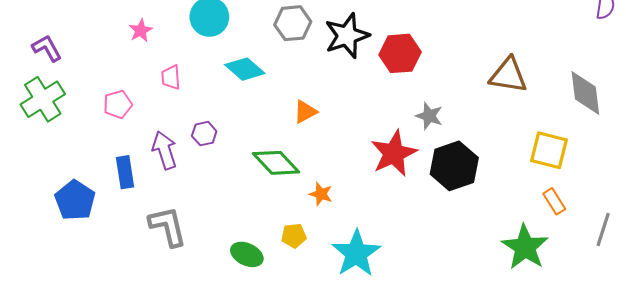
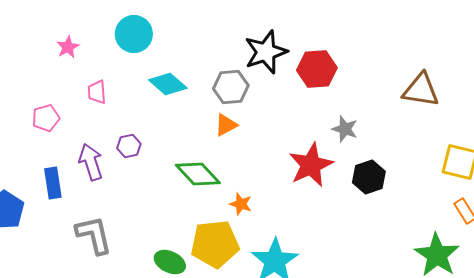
gray hexagon: (293, 23) -> (231, 87), moved
black hexagon: (454, 166) -> (369, 177), size x0.7
yellow pentagon: (294, 236) -> (215, 244), size x2.0

